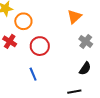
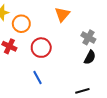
orange triangle: (74, 17) -> (62, 14), moved
black semicircle: (85, 69) -> (90, 57), moved

